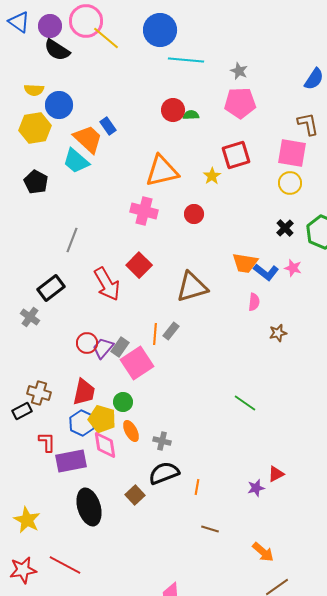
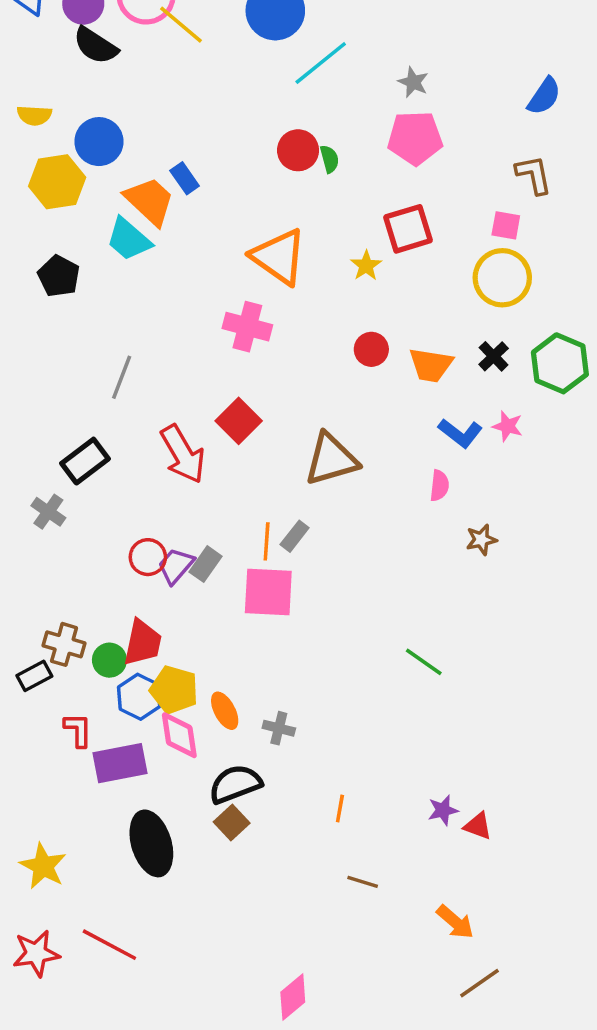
cyan line: (186, 60) -> (321, 63), turned -44
yellow semicircle: (34, 90) -> (34, 115), moved
green semicircle: (191, 115) -> (329, 159), turned 77
pink square: (292, 153) -> (506, 225), size x0.6
orange triangle: (162, 171) -> (279, 257), turned 48
yellow circle: (290, 183) -> (502, 278), size x1.4
red circle: (194, 214) -> (371, 349), moved
orange trapezoid: (245, 263) -> (431, 365), moved
pink square: (137, 363) -> (268, 592), moved, turned 36
green circle: (123, 402) -> (109, 660), moved
black semicircle: (164, 473) -> (235, 784), moved
red triangle: (276, 474) -> (478, 826), moved, turned 48

